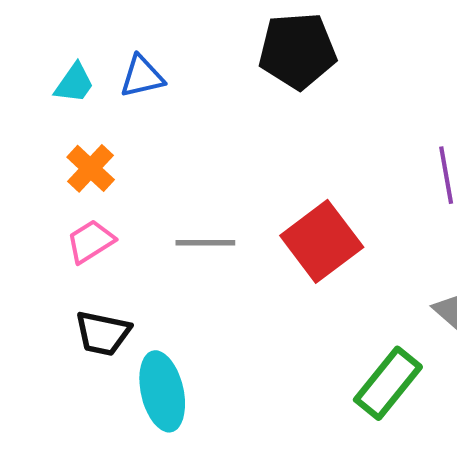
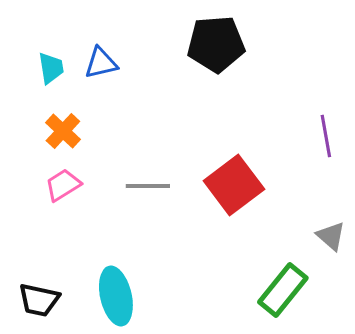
cyan trapezoid: (74, 83) -> (51, 68), turned -44
black trapezoid: (103, 333) -> (39, 300), moved

